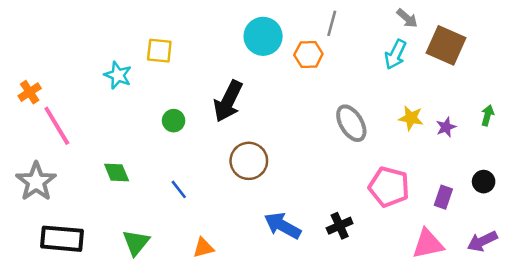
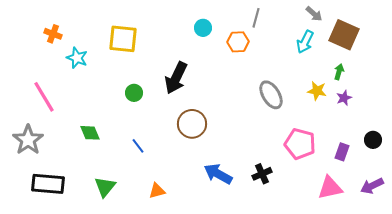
cyan circle: (263, 36) -> (203, 28), size x0.6
yellow square: (159, 51) -> (123, 39), size x1.4
cyan star: (118, 75) -> (77, 58), moved
orange cross: (30, 92) -> (53, 34), moved, turned -36
green arrow: (487, 115) -> (339, 72), moved

